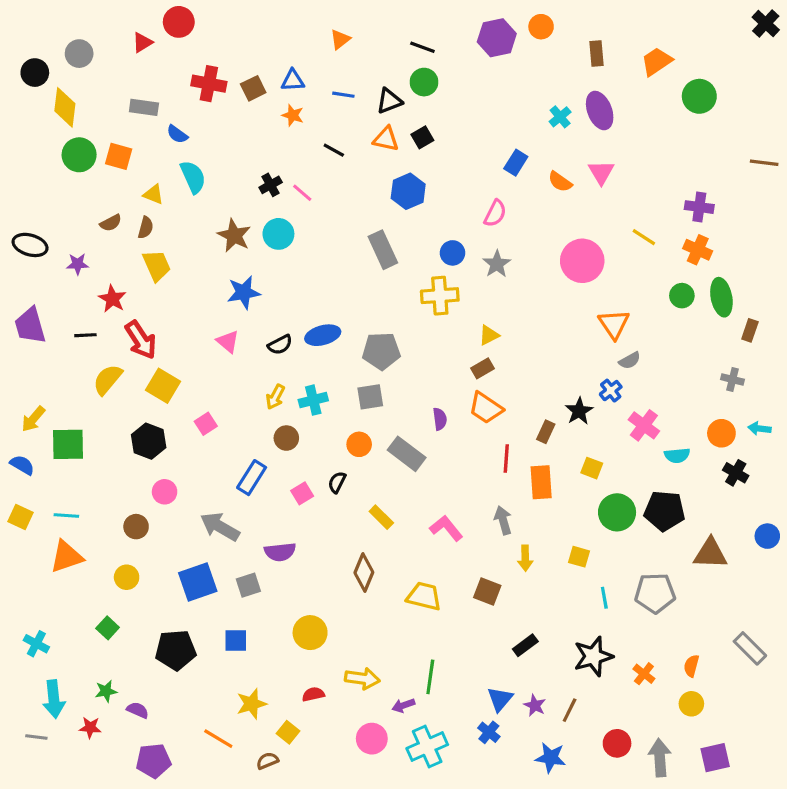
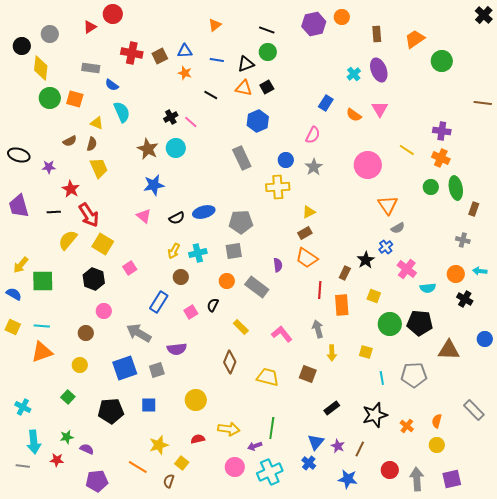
brown semicircle: (267, 761) -> (169, 481), turned -48

